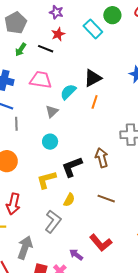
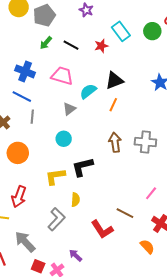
green circle: (112, 15) -> (152, 31), moved
red star: (58, 34) -> (101, 46), moved
brown arrow: (102, 158) -> (115, 142), moved
brown line: (106, 199) -> (125, 213), moved
yellow semicircle: (69, 200) -> (75, 200), turned -32
red L-shape: (101, 243) -> (102, 229), moved
gray arrow: (25, 248) -> (25, 242), turned -70

